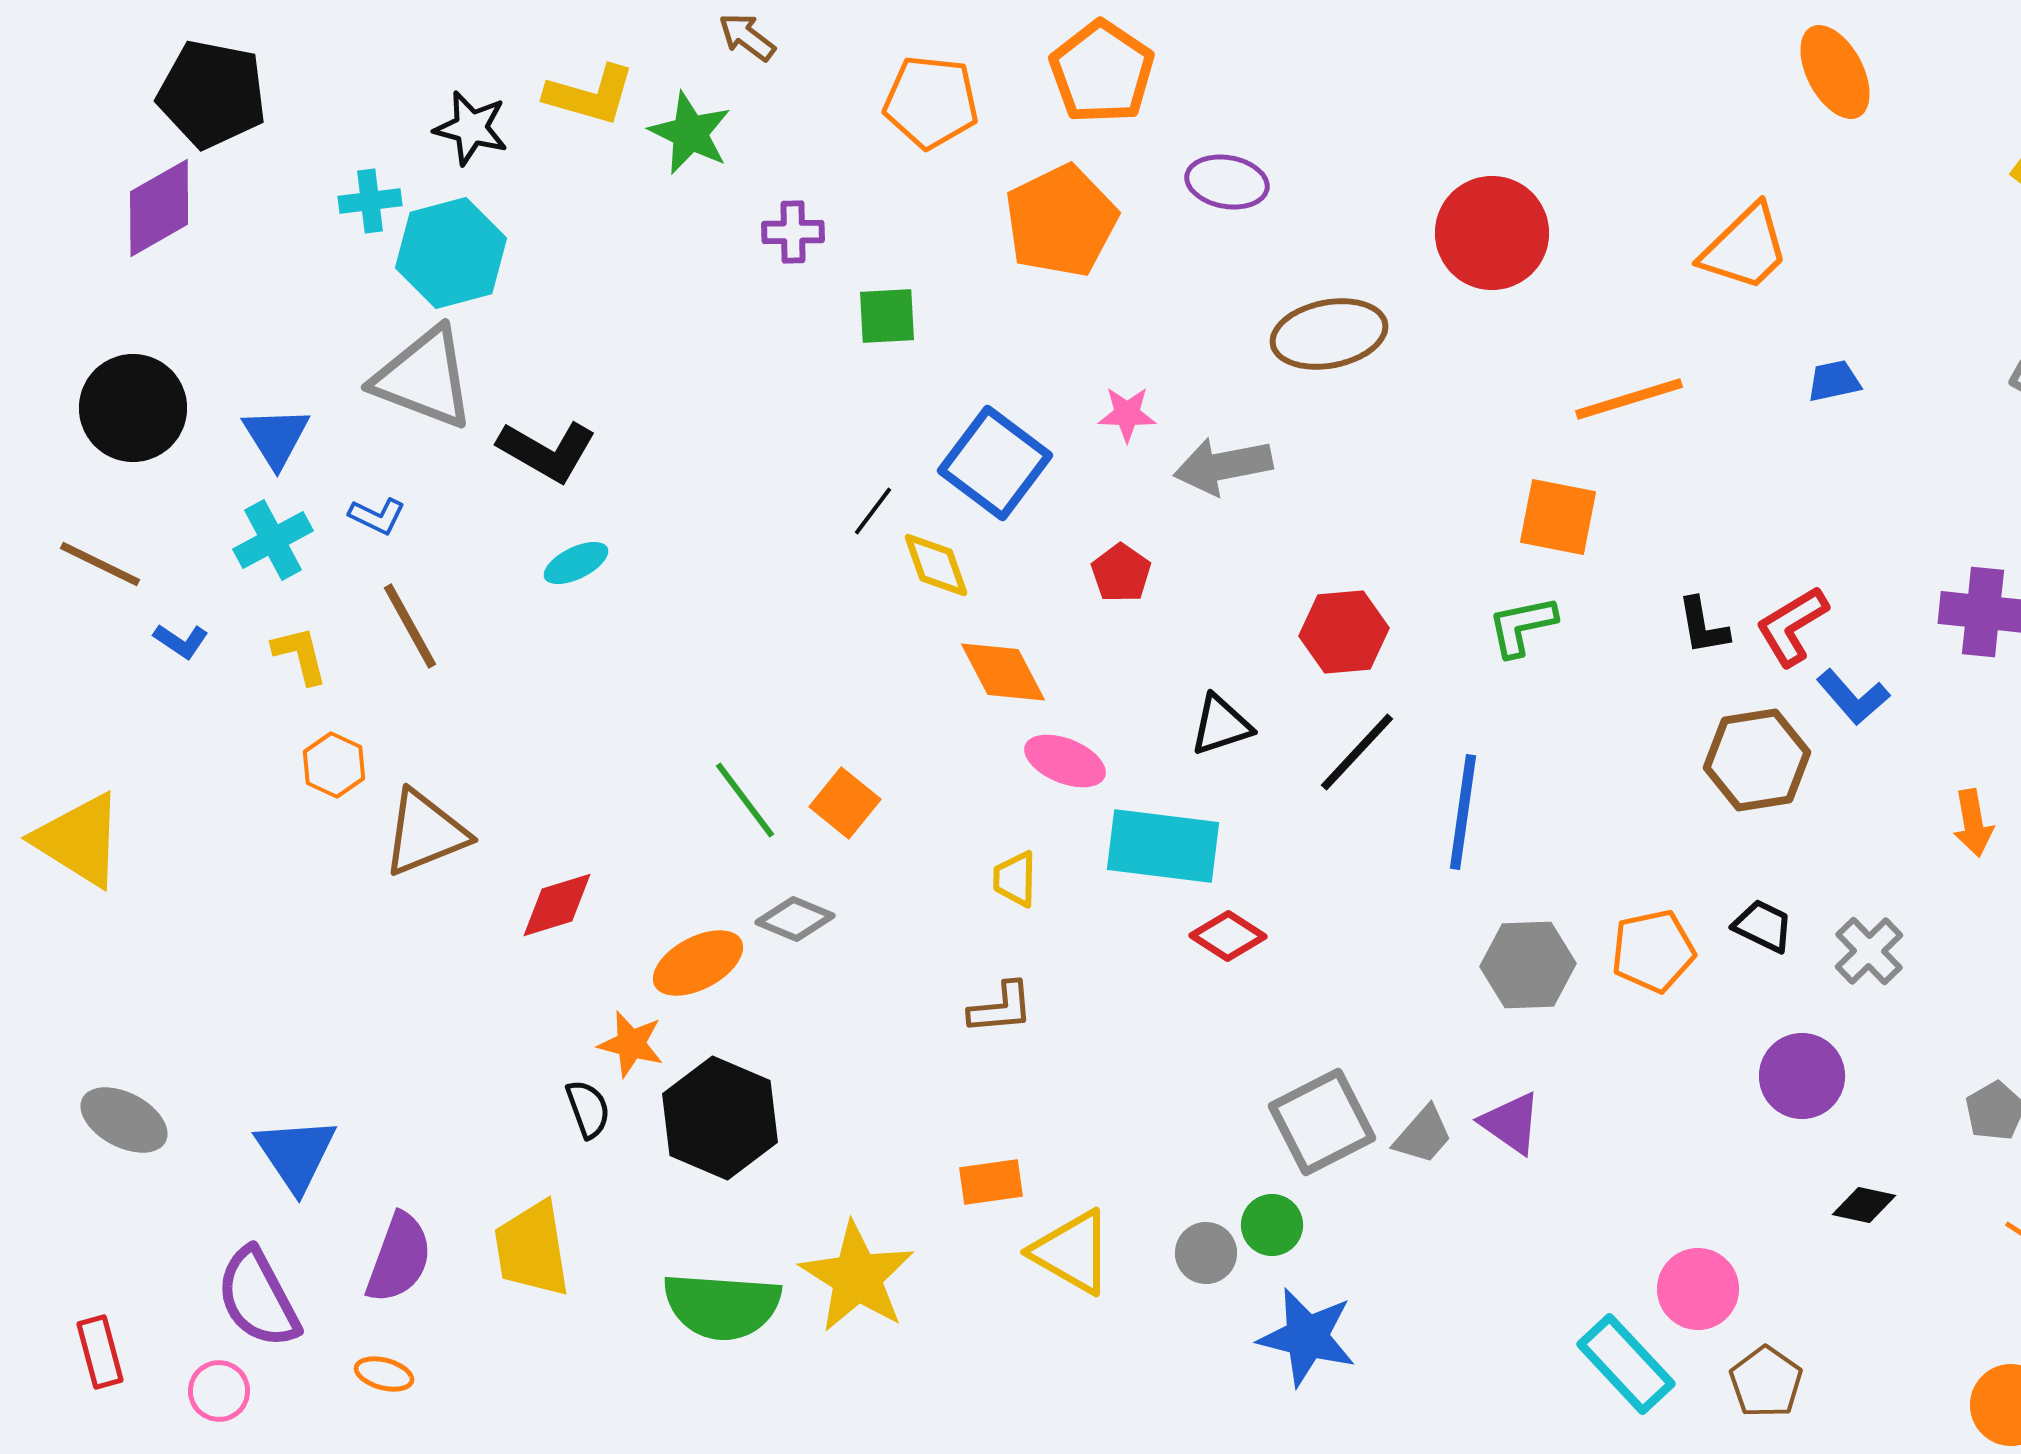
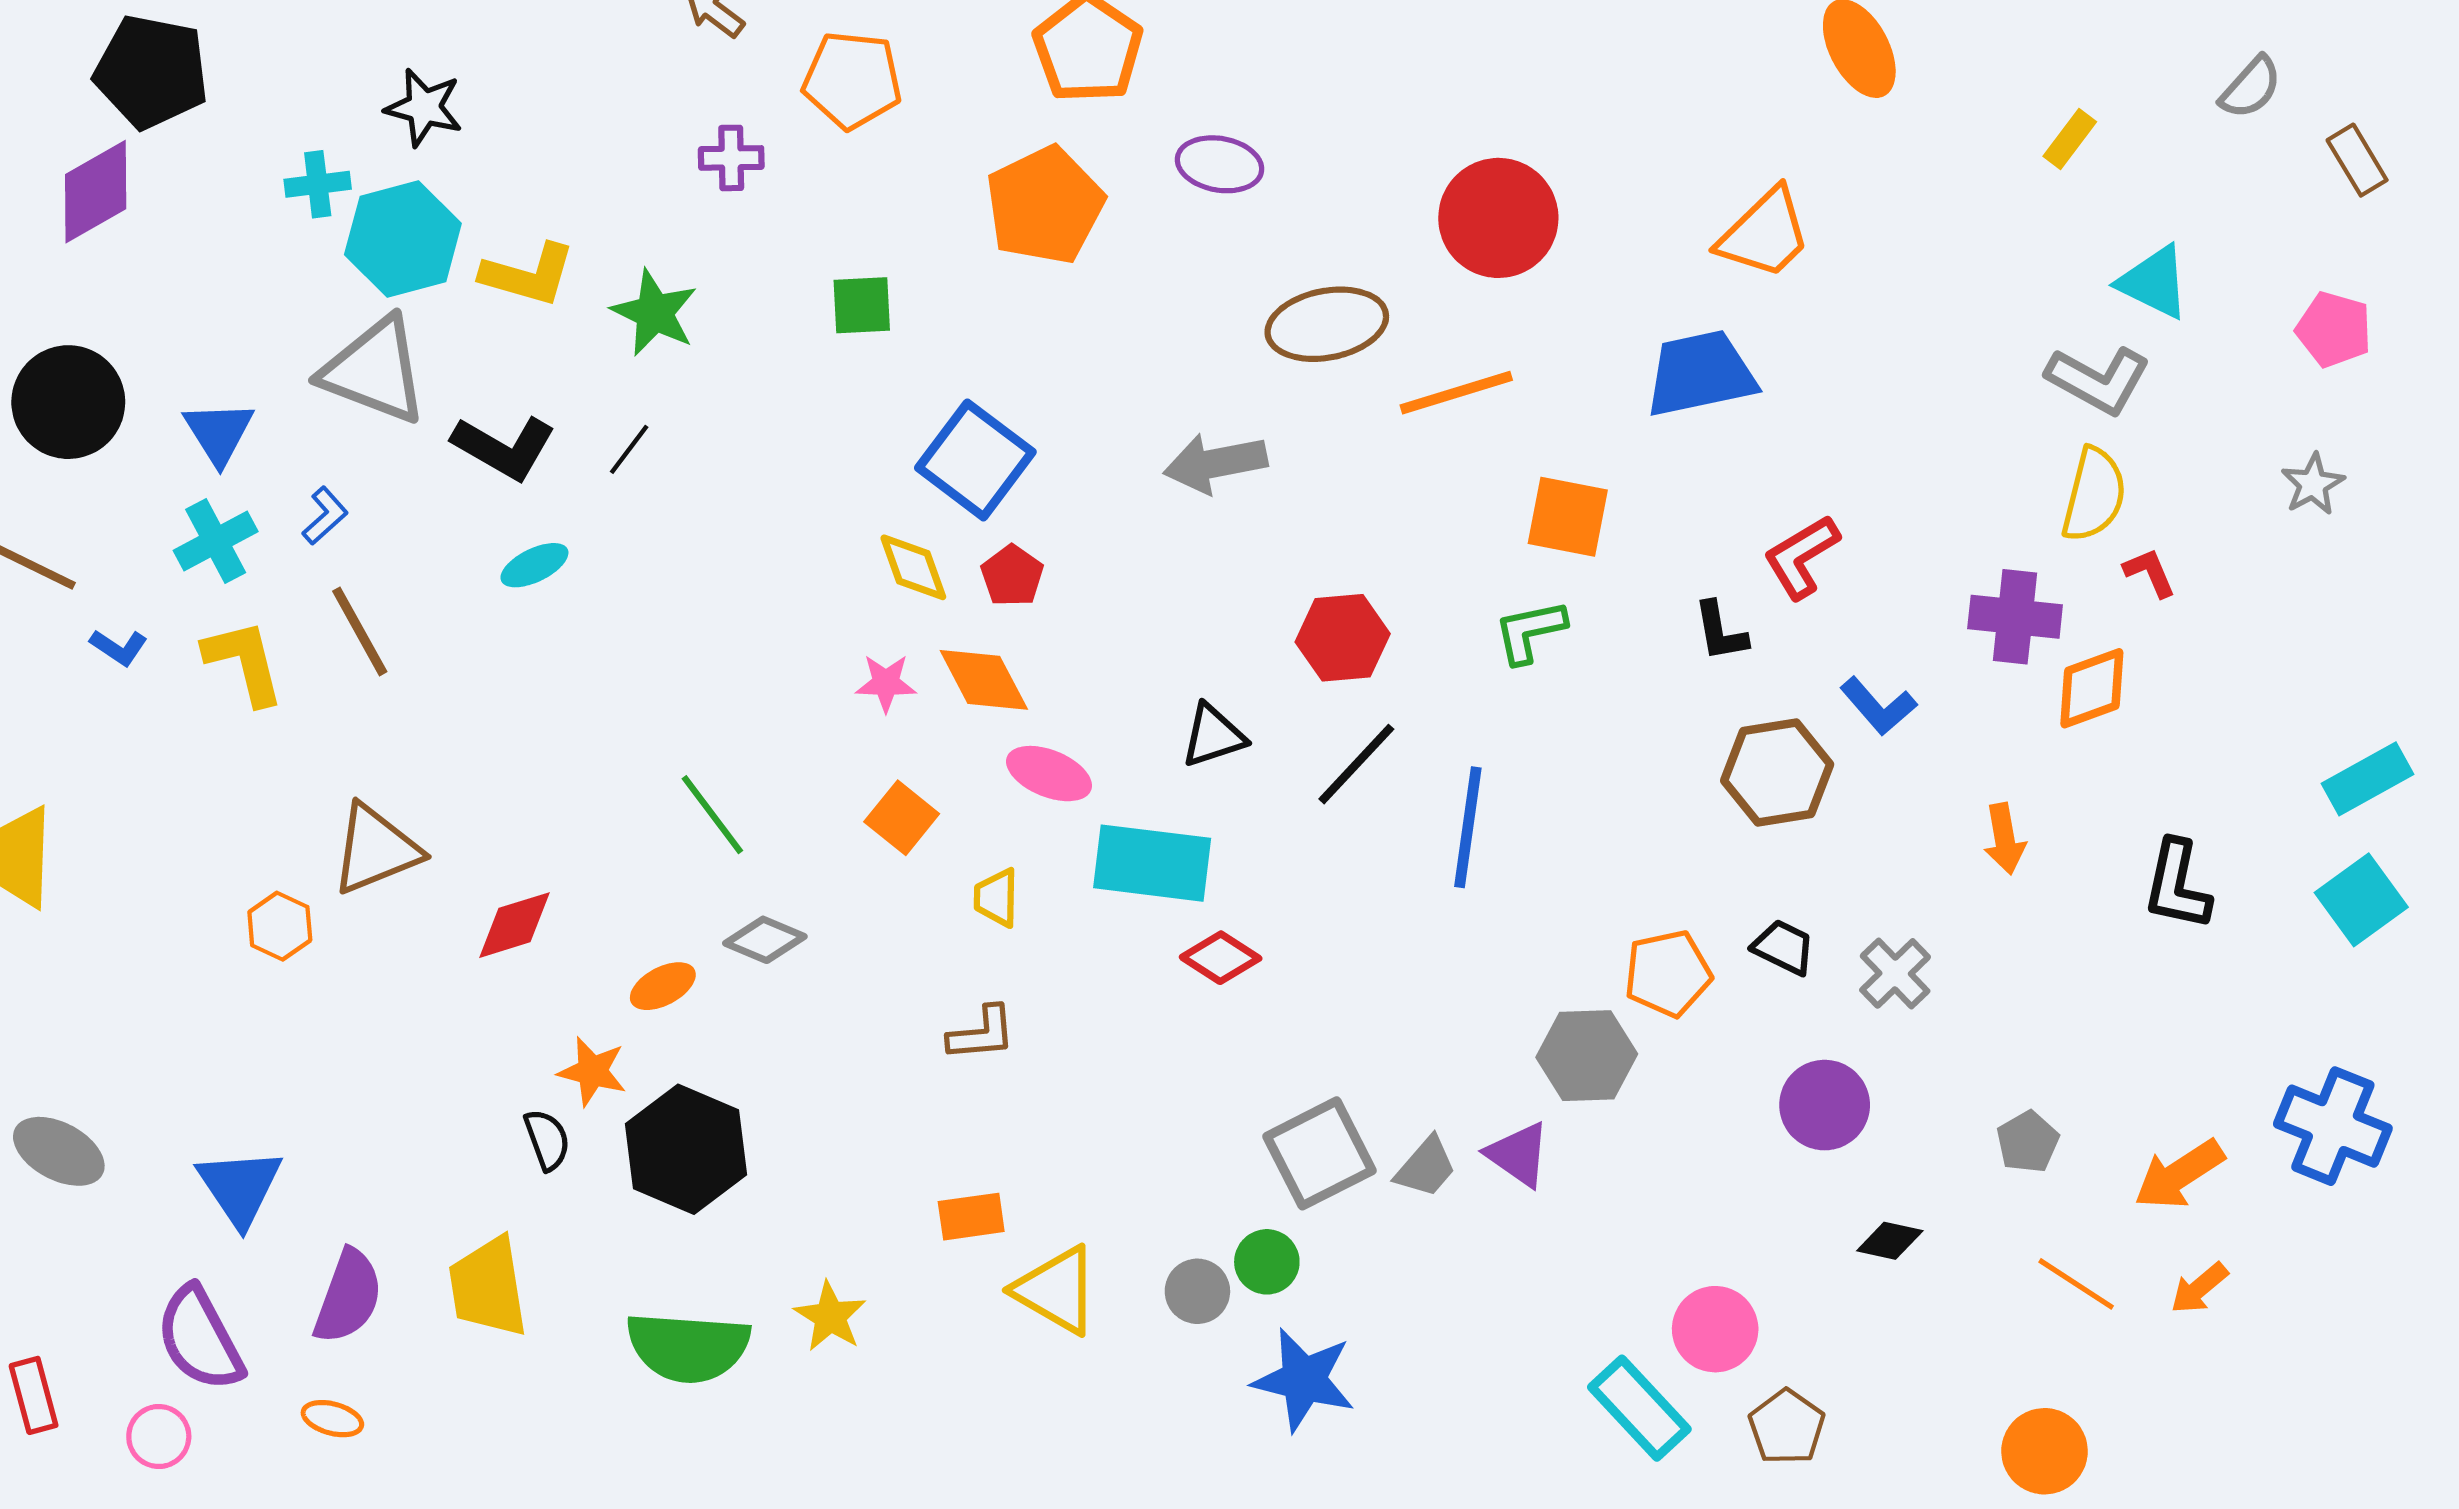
yellow L-shape: (590, 95) -> (528, 275), moved
orange pentagon: (931, 102) -> (852, 80), moved
green star: (690, 133) -> (654, 313), moved
purple cross: (793, 232) -> (731, 158), moved
blue trapezoid: (1834, 381) -> (1700, 374), moved, size x2.0
orange line: (1629, 399) -> (1456, 393), moved
pink star: (1127, 414) -> (886, 683), moved
black line: (873, 511) -> (629, 449), moved
blue L-shape: (377, 516) -> (325, 516), turned -68
red pentagon: (1121, 573) -> (1012, 576), moved
red L-shape: (1792, 626) -> (1801, 557), moved
yellow L-shape: (300, 655) -> (244, 662), size x1.4
orange hexagon: (334, 765) -> (280, 926), moved
orange square: (845, 803) -> (902, 818), moved
orange ellipse: (698, 963) -> (663, 986), size x0.7
gray hexagon: (1528, 965) -> (1587, 1056), moved
yellow star: (857, 1277) -> (830, 1317), size x0.6

